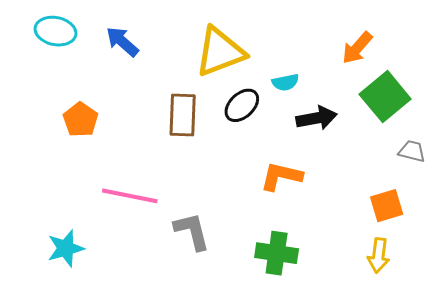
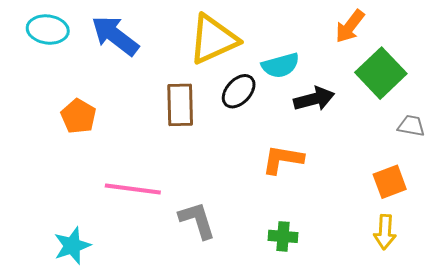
blue arrow: (122, 42) -> (115, 36), size x1.4
cyan semicircle: (285, 82) -> (281, 65), size x1.4
green cross: (277, 253) -> (283, 236), size x0.7

